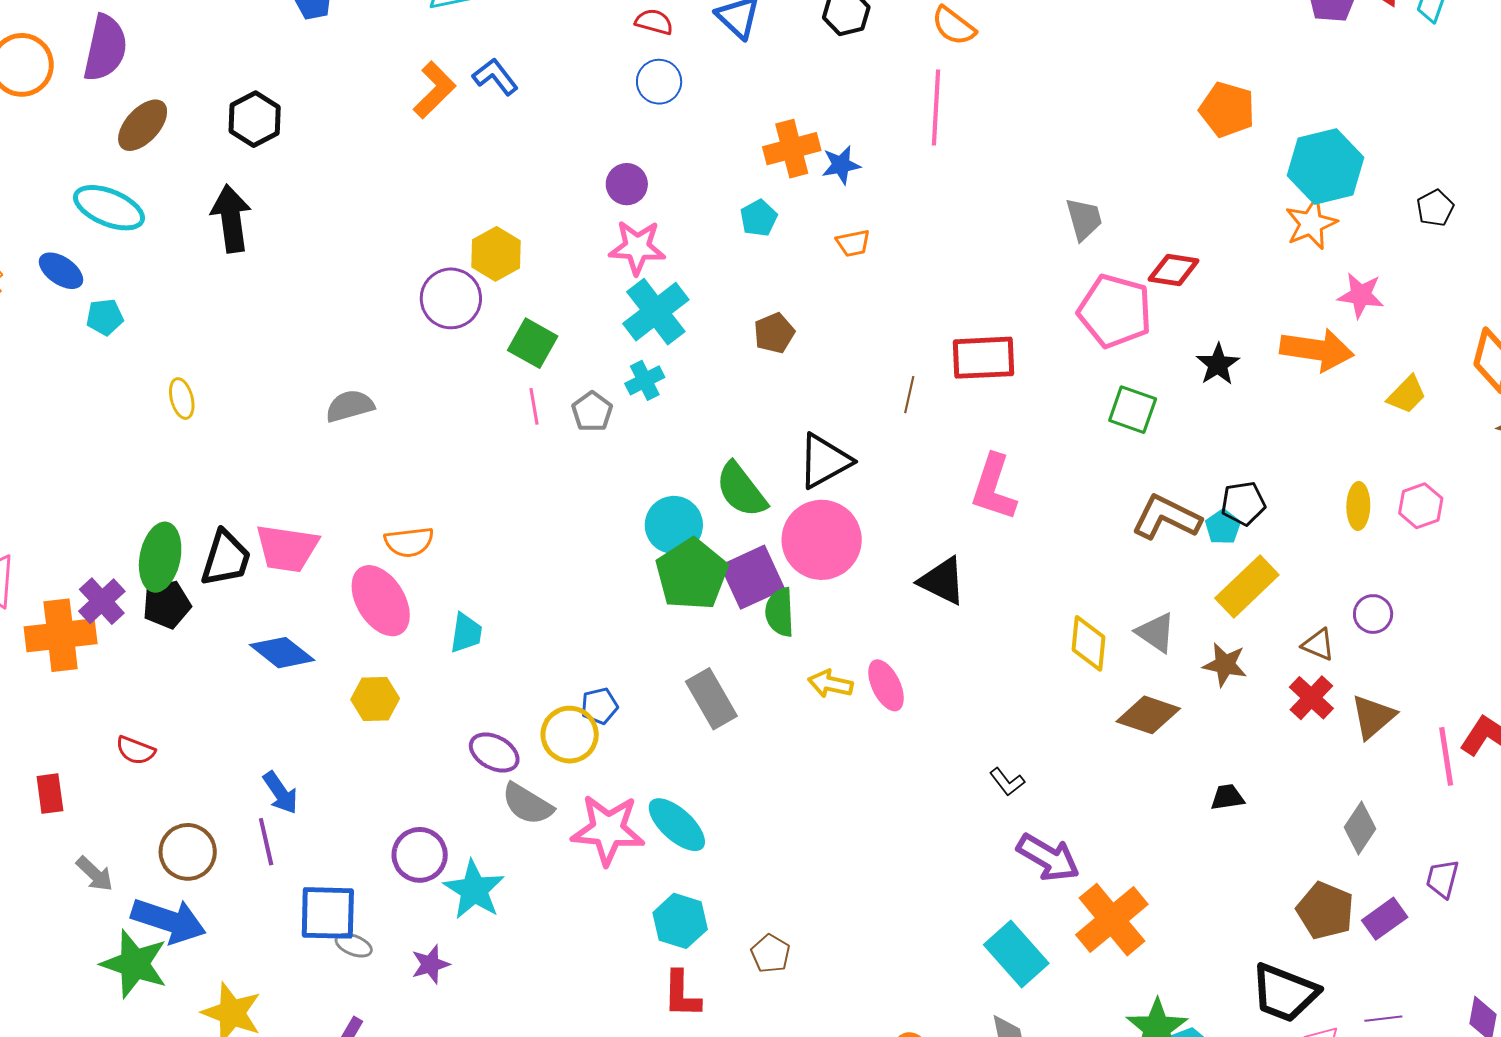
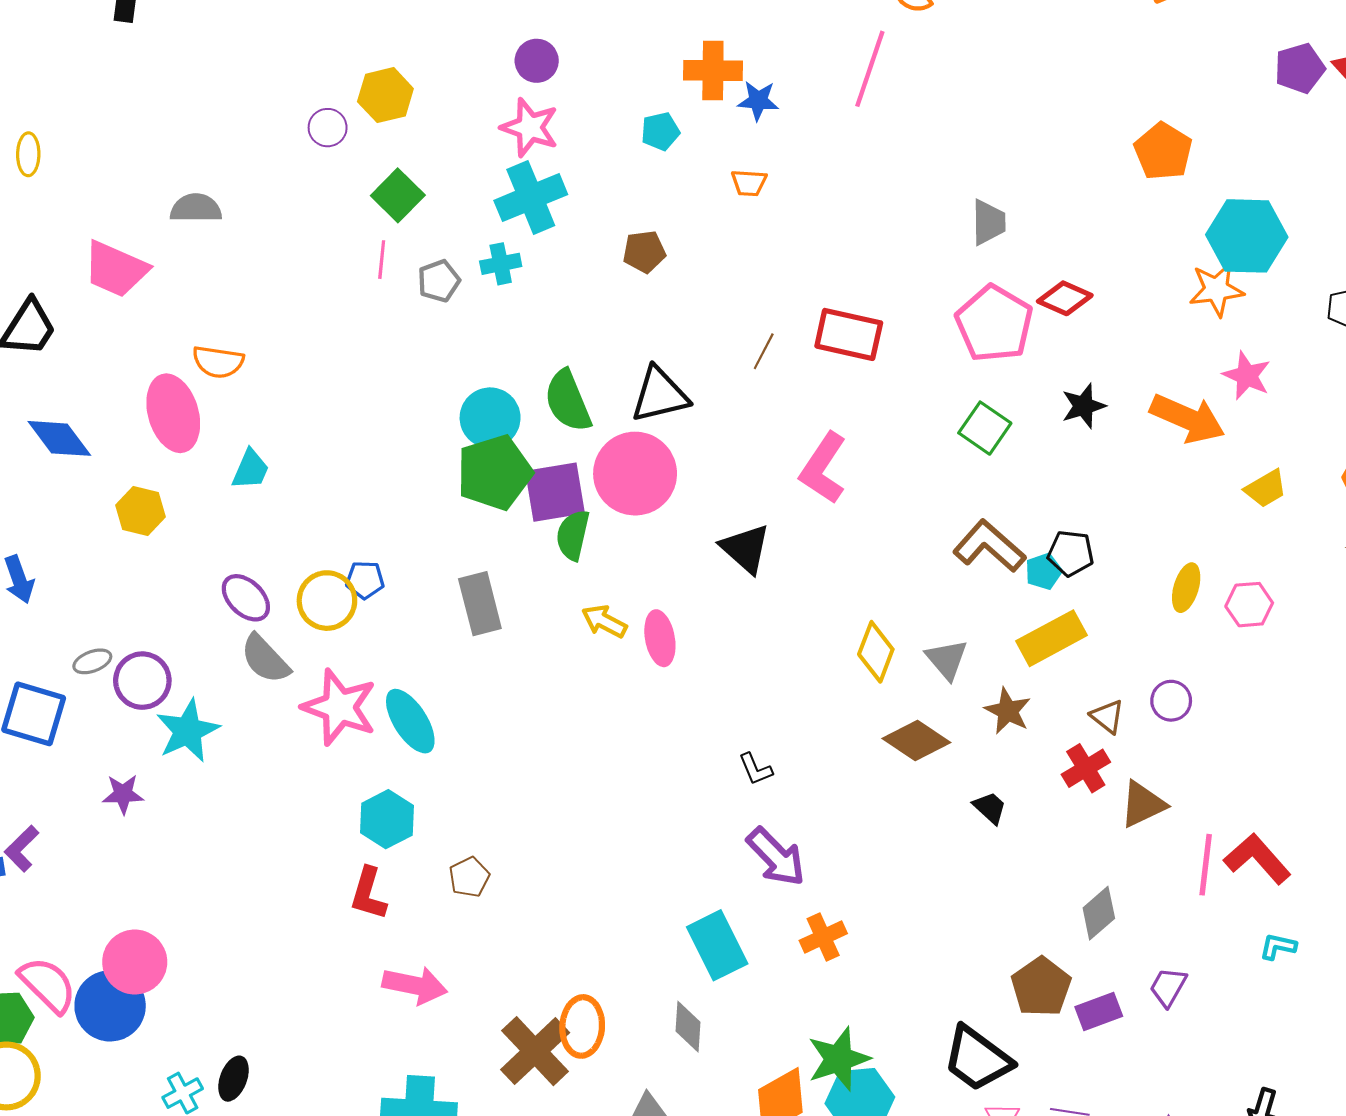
purple circle: (451, 298) -> (328, 128), size x0.6
pink trapezoid: (287, 548) -> (116, 269), moved
black trapezoid: (1227, 797) -> (990, 808), moved, turned 36
orange cross: (1112, 920) -> (823, 937), size x0.6
gray ellipse: (354, 945) -> (92, 661), moved, turned -57

